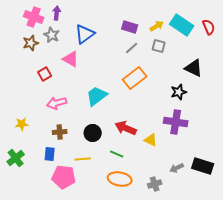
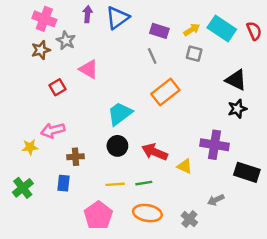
purple arrow: (57, 13) -> (87, 14), moved
blue triangle: (85, 34) -> (117, 18), moved
gray line: (132, 48) -> (152, 56), moved, turned -72
black star: (179, 92) -> (237, 109), moved
pink arrow: (57, 103) -> (53, 130), moved
black circle: (93, 133) -> (117, 146), moved
green line: (117, 154) -> (144, 183), turned -32
yellow line: (83, 159) -> (115, 184), moved
black rectangle: (203, 166) -> (247, 172), moved
pink pentagon: (64, 177) -> (98, 215), moved, turned 30
gray cross: (155, 184) -> (189, 219), turned -32

